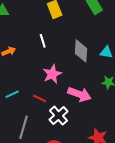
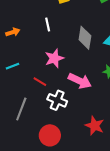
cyan line: (12, 94) -> (12, 66), moved
white cross: (58, 116) -> (57, 100), turned -30

